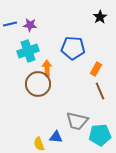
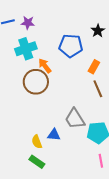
black star: (100, 17) -> (98, 31), moved
orange arrow: (47, 68) -> (45, 66), turned -35
gray trapezoid: (77, 121) -> (75, 119), turned 45

